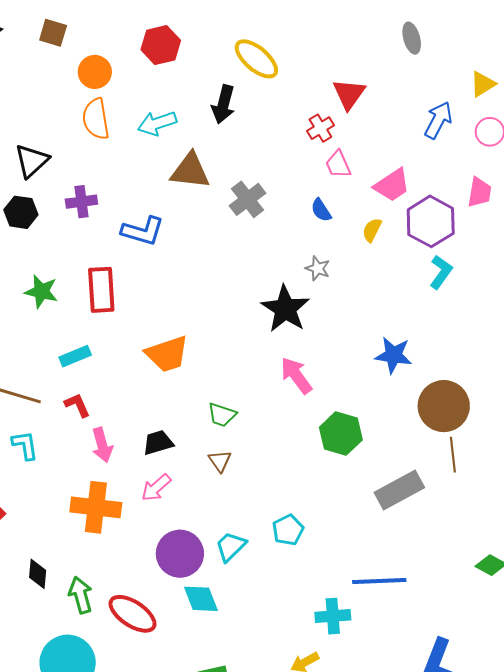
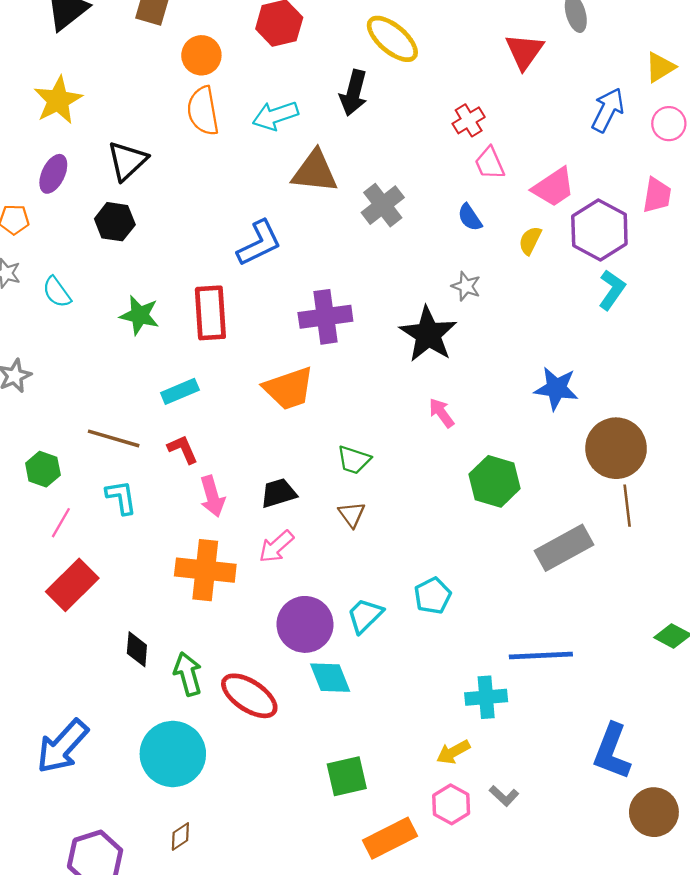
red triangle: (349, 94) -> (524, 51), moved
purple cross: (81, 202) -> (325, 317), moved, size x1.4
blue L-shape: (143, 231) -> (259, 243), turned -42
pink arrow: (296, 375) -> (441, 413), size x0.7

